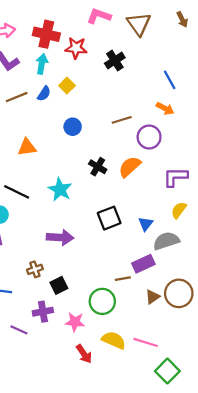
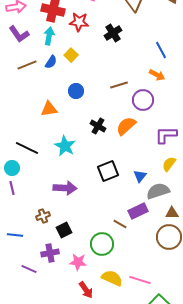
orange triangle: (27, 147) -> (49, 109), moved
brown line: (123, 279) -> (120, 224), turned 40
brown triangle: (153, 297) -> (172, 213), moved, turned 32

